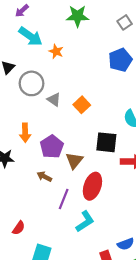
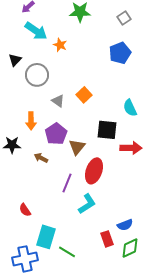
gray triangle: (54, 100) -> (58, 101), moved
brown arrow: (44, 177) -> (41, 158), moved
red semicircle: (19, 228) -> (25, 210), turned 112

